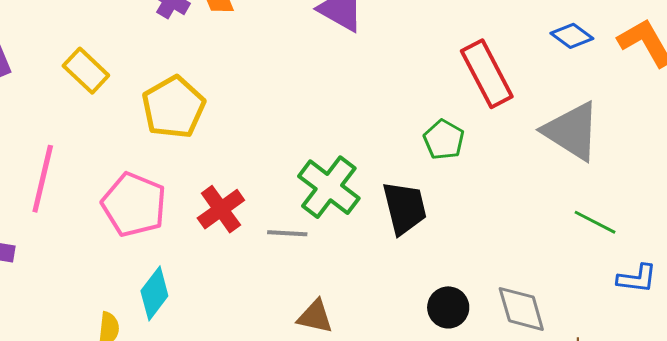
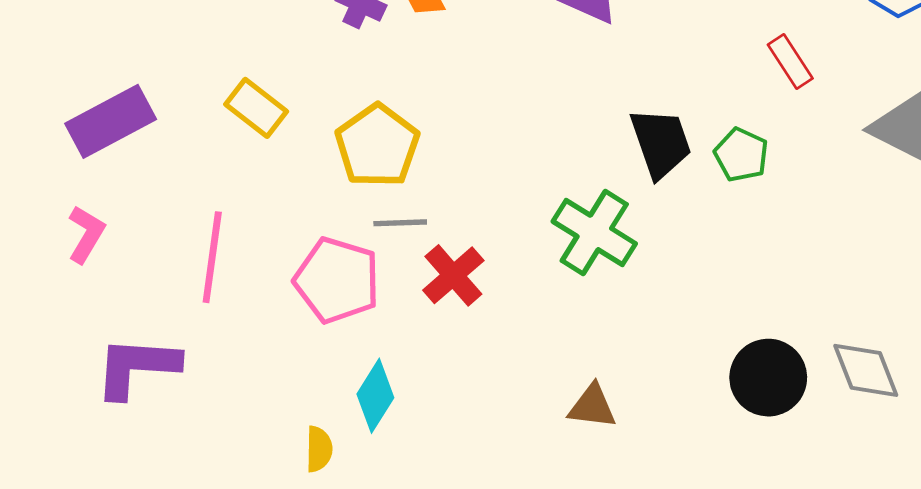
red rectangle: (487, 74) -> (790, 62), size x0.6
black trapezoid: (405, 208) -> (661, 143), moved
gray line: (287, 233) -> (400, 223), moved
black circle: (448, 307) -> (768, 378), size x1.4

